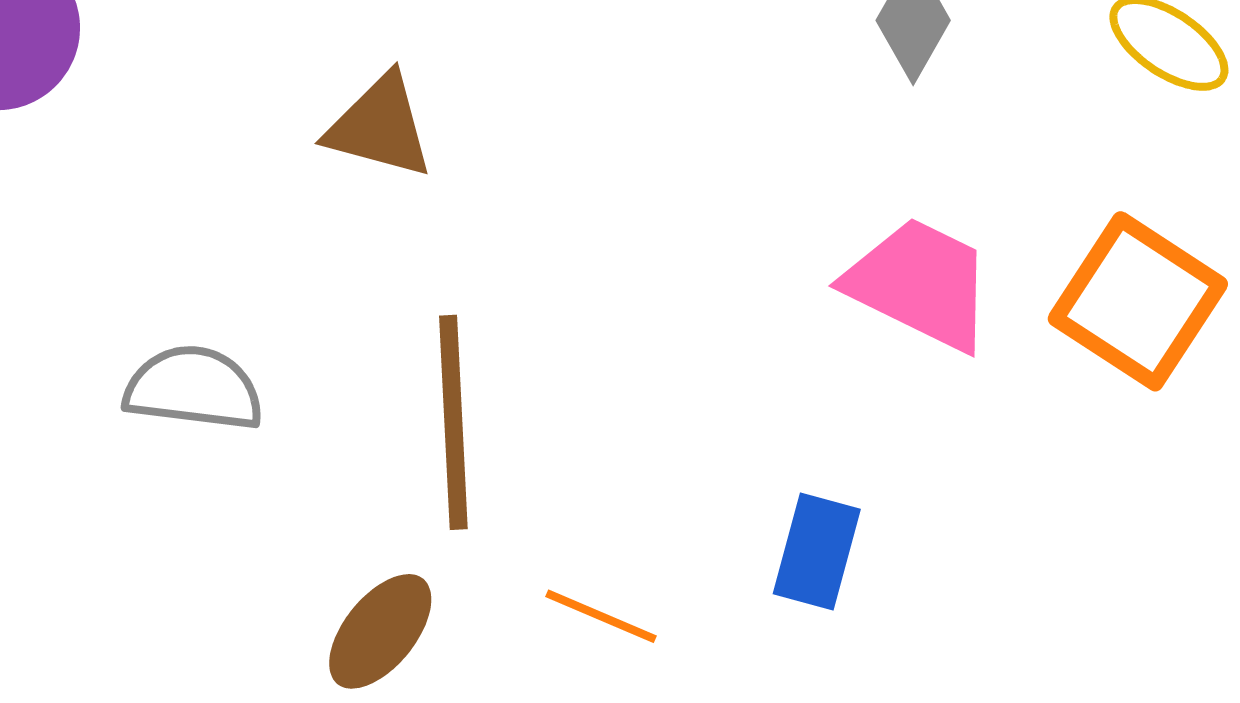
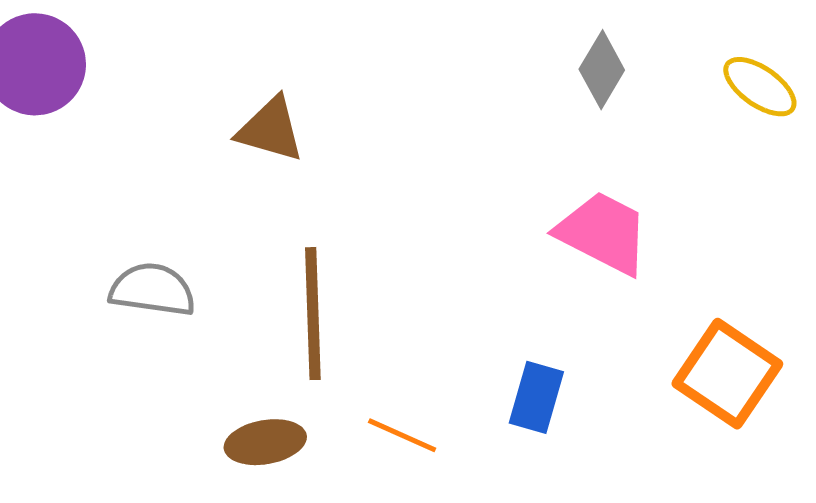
orange square: (1138, 301) -> (727, 374), moved
brown ellipse: (380, 631) -> (265, 442), turned 40

